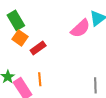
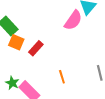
orange line: (40, 79) -> (62, 77), moved

